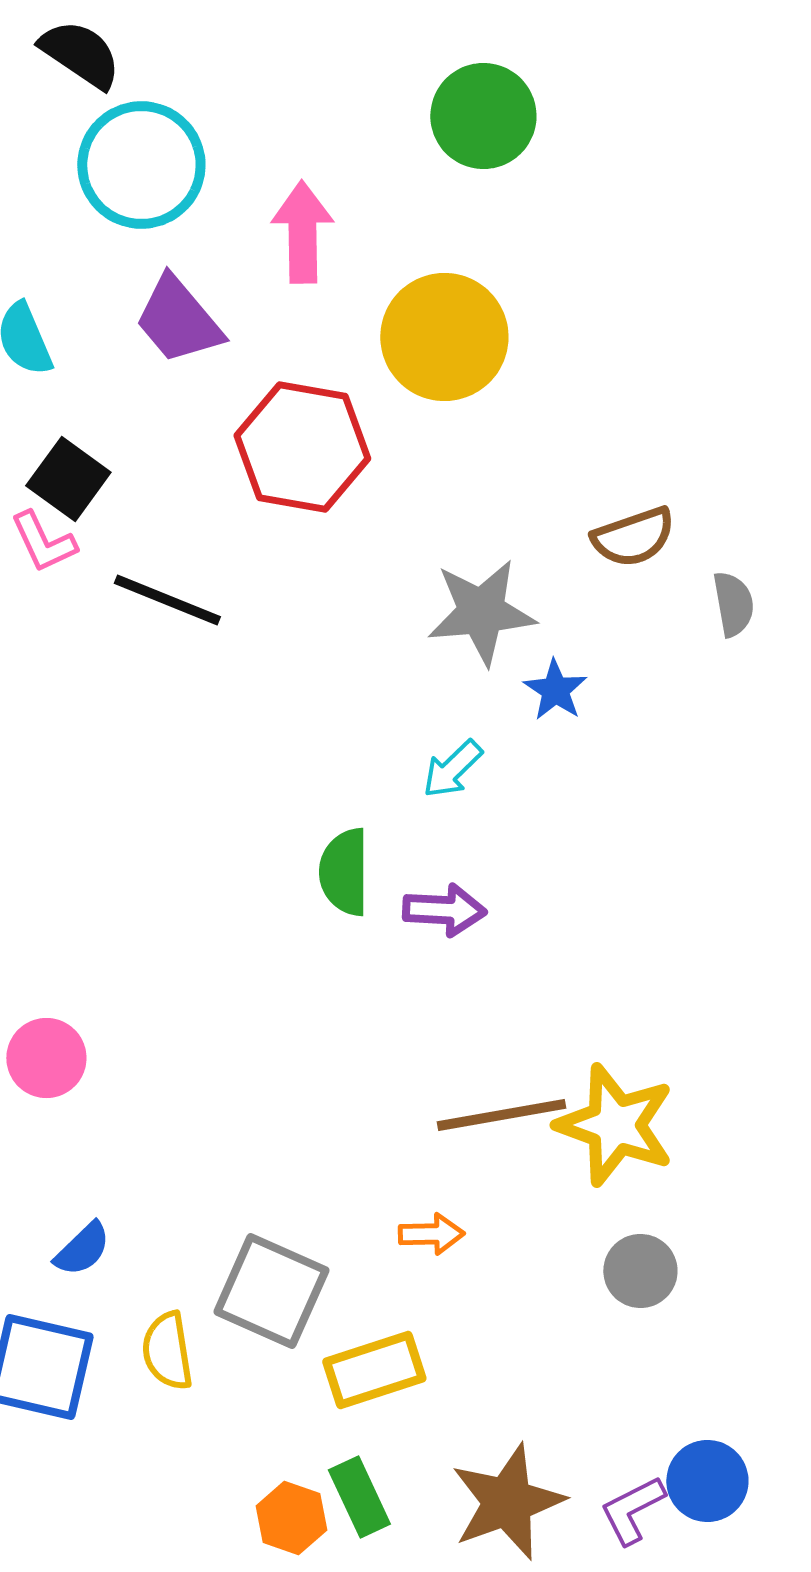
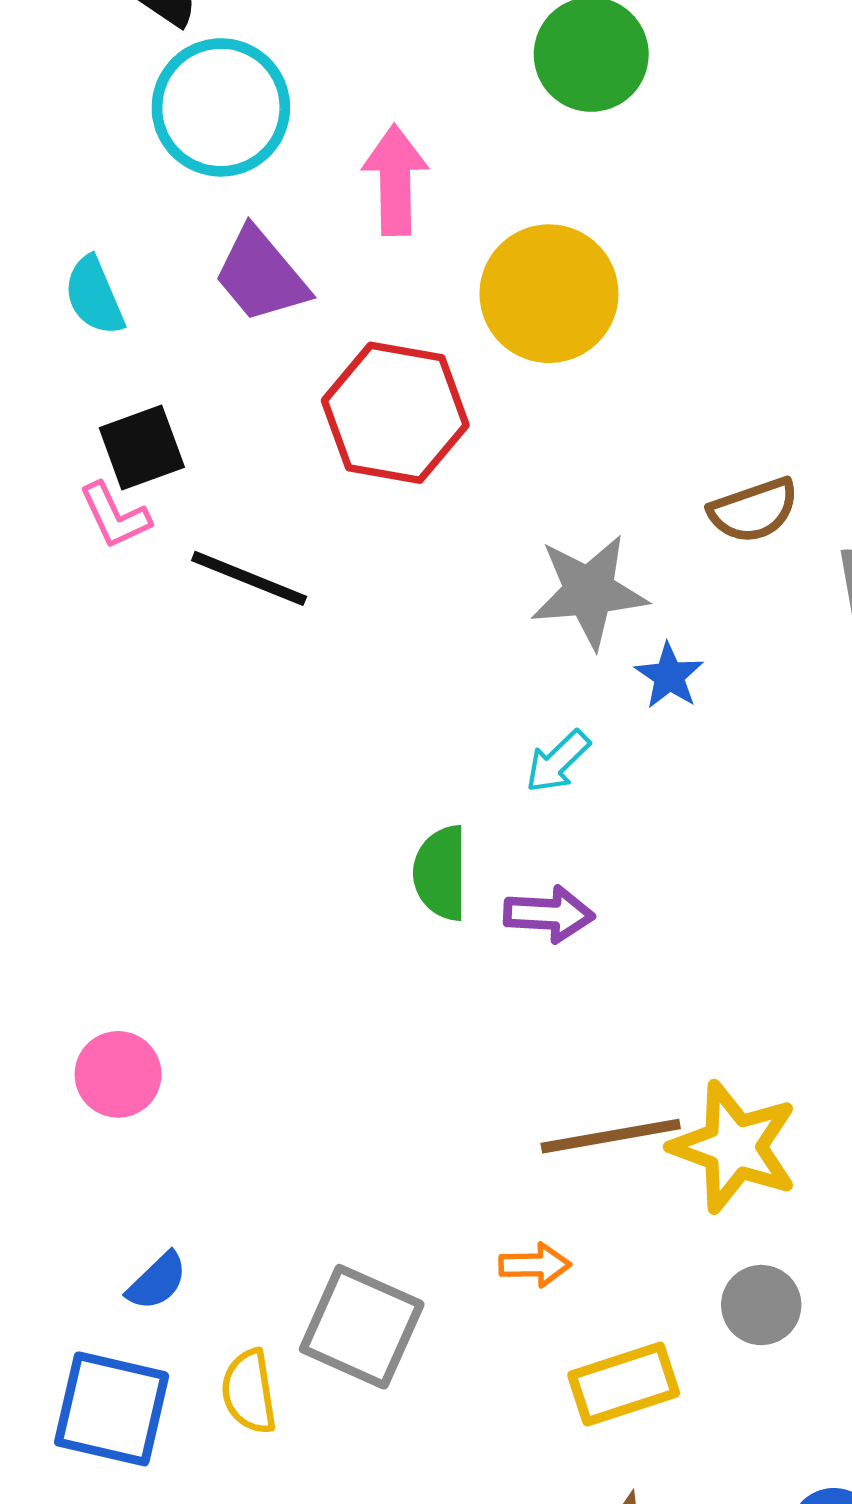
black square: (68, 479) -> (142, 447), turned 34
yellow rectangle: (374, 1370) -> (624, 1384), moved

